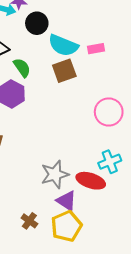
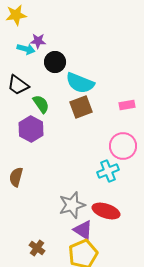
pink rectangle: (96, 49) -> (127, 105), moved
cyan cross: (110, 162) -> (108, 171), moved
brown cross: (29, 221) -> (37, 248), moved

